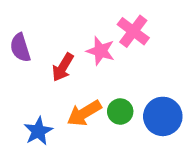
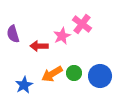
pink star: (101, 51) -> (62, 36), turned 30
red arrow: (63, 67) -> (39, 46), turned 60

